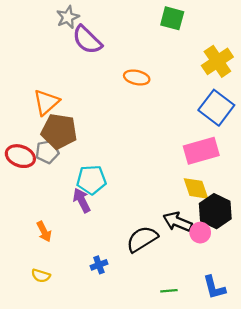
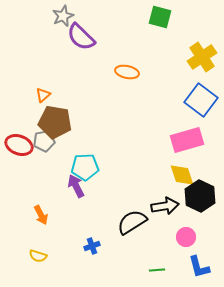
orange triangle: (46, 102) -> (43, 95), size x0.6
black arrow: (178, 222) -> (165, 206), turned 148
pink circle: (200, 233) -> (186, 237), moved

